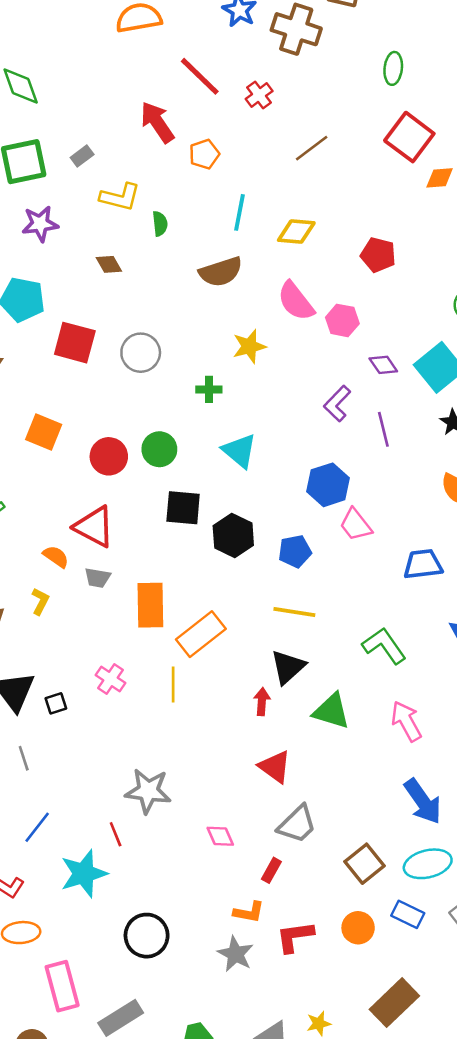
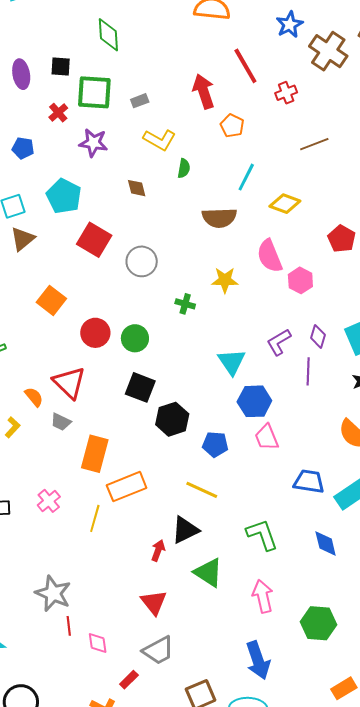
orange pentagon: (204, 154) -> (232, 126), turned 30
purple diamond: (383, 365) -> (318, 336), moved, turned 35
cyan triangle: (239, 451) -> (232, 362), moved
red line: (116, 834) -> (69, 626), moved

